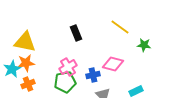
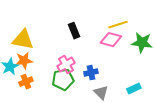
yellow line: (120, 27) -> (118, 25), turned -54
green star: (144, 45) -> (142, 43), size x1.5
pink diamond: (113, 64) -> (111, 40), moved

